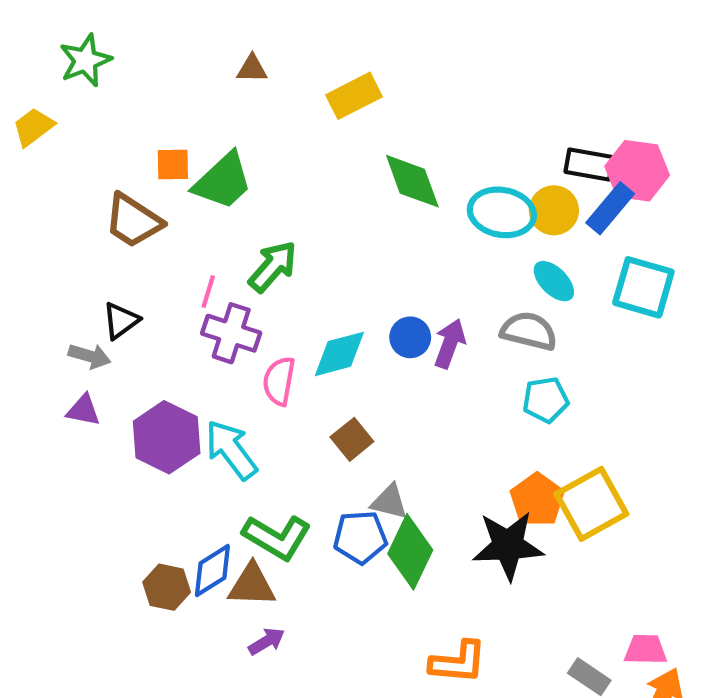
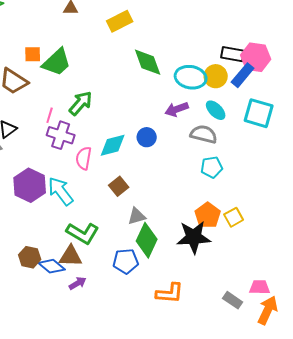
purple arrow: (450, 344) -> (177, 109), moved, turned -130
gray triangle: (389, 502) -> (137, 216), turned -30
yellow square: (591, 504) -> (234, 217), size x0.6
blue pentagon: (360, 537) -> (126, 261), moved
blue diamond: (212, 571) -> (52, 266), moved, turned 72

